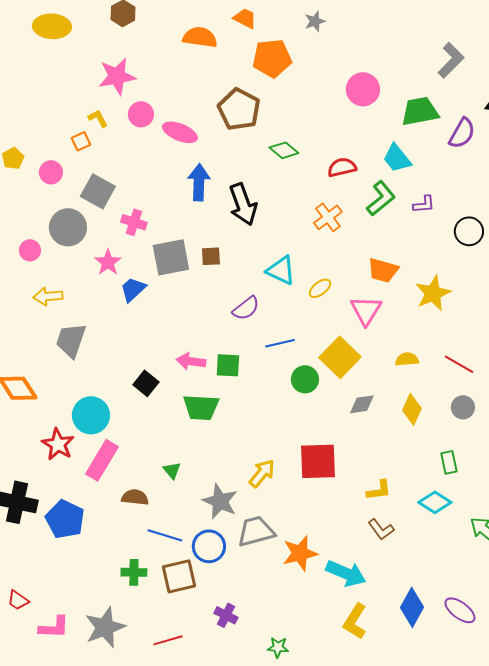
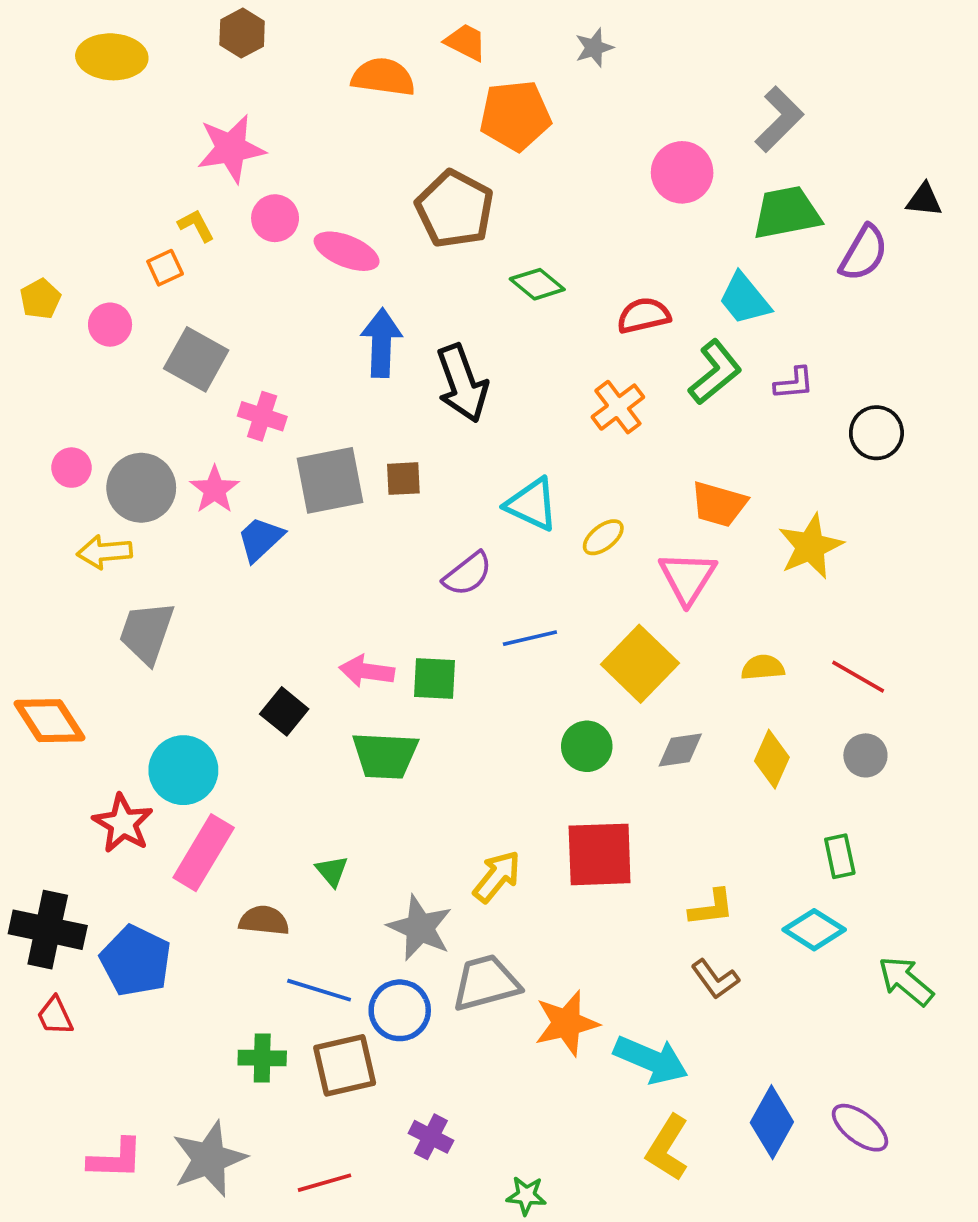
gray L-shape: (451, 60) -> (779, 119), moved
gray circle: (68, 227) -> (141, 488), moved
green circle: (305, 379) -> (587, 746), moved
red trapezoid: (18, 600) -> (55, 1016), moved, turned 30

